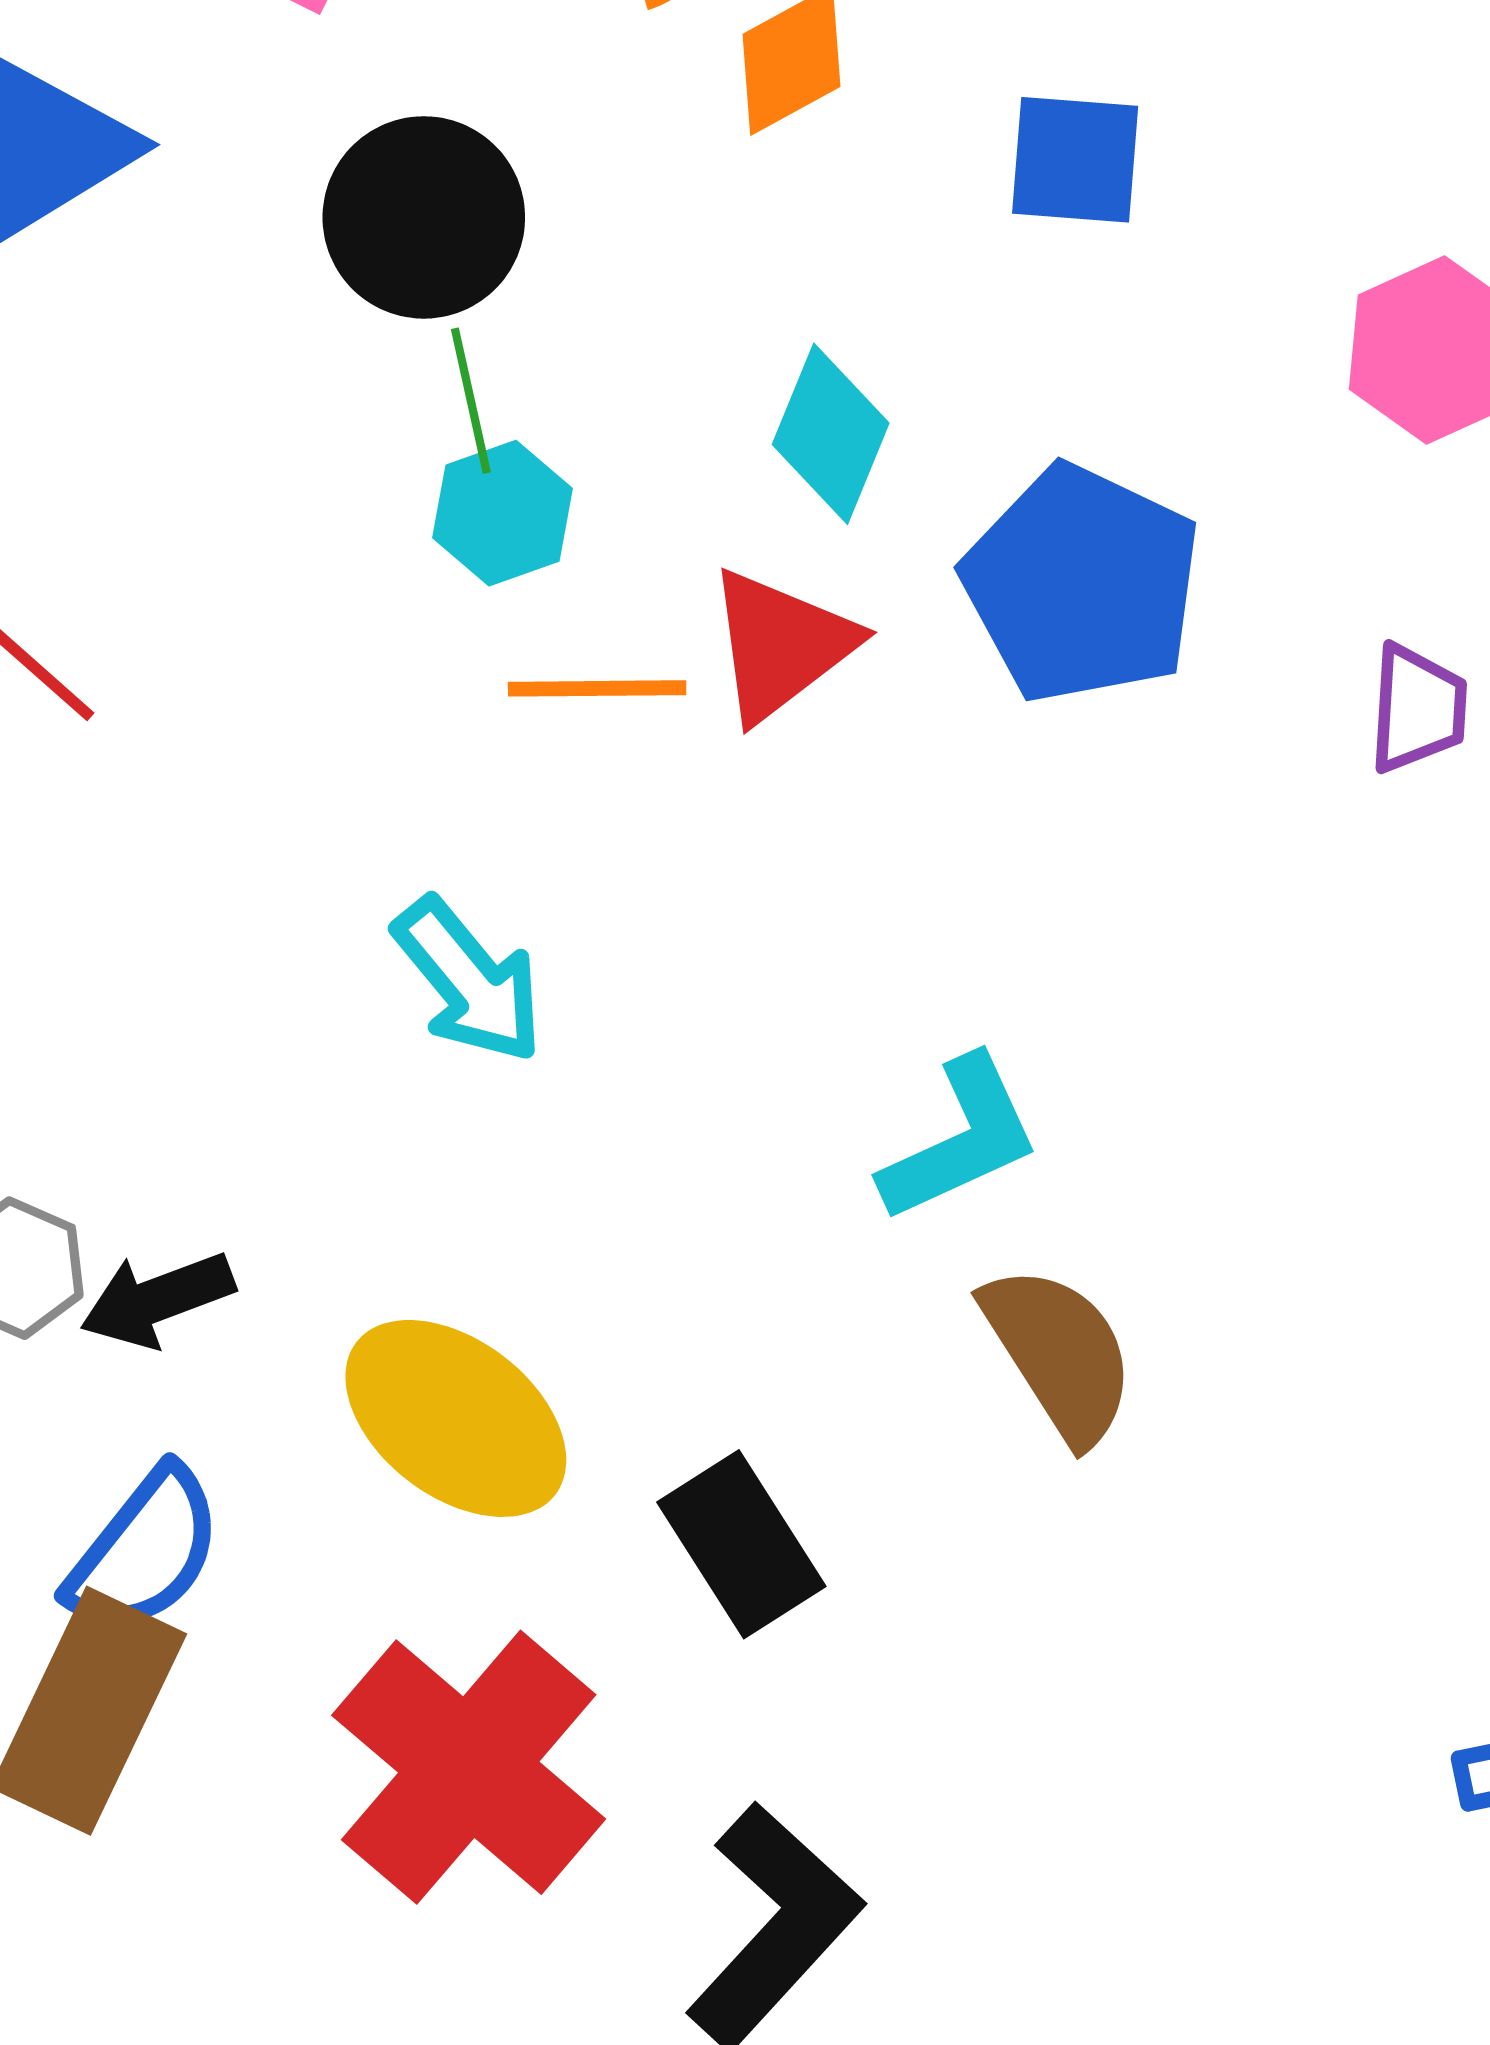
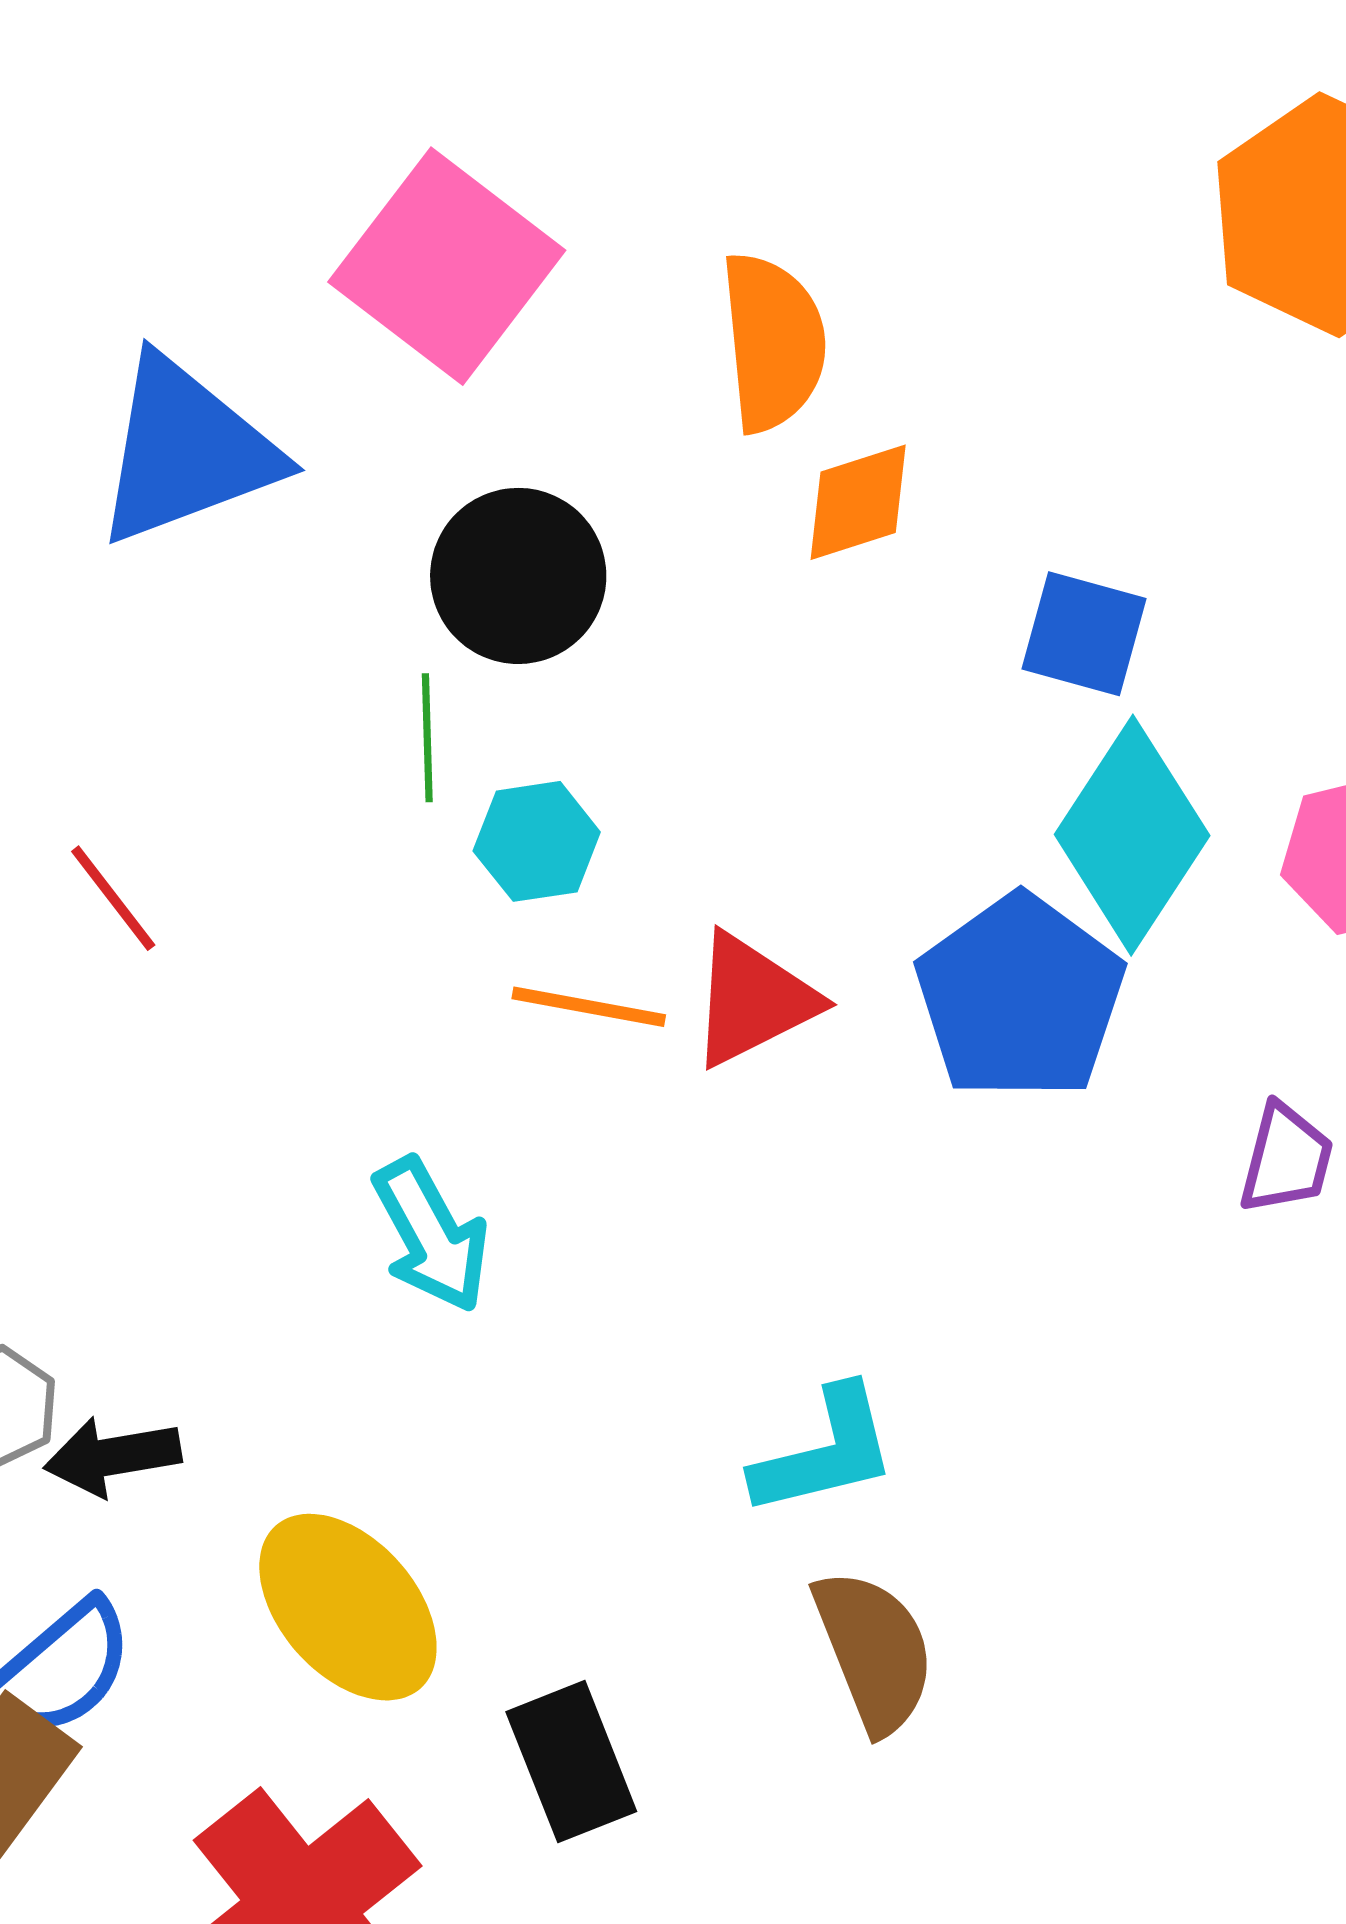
green line: (471, 401) -> (427, 738), moved
cyan diamond: (831, 434) -> (1132, 835), moved, size x1.5

